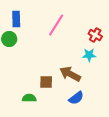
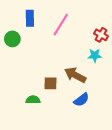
blue rectangle: (16, 19) -> (30, 18), moved

